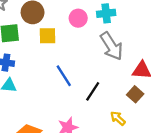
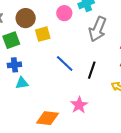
gray arrow: (111, 46) -> (98, 29), turned 70

